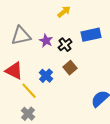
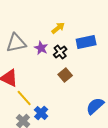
yellow arrow: (64, 12) -> (58, 28), moved
blue cross: (46, 76) -> (41, 113), moved

